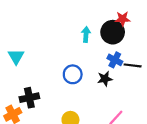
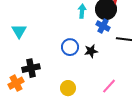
blue cross: (115, 60) -> (103, 26), moved
black star: (105, 79) -> (91, 51), moved

